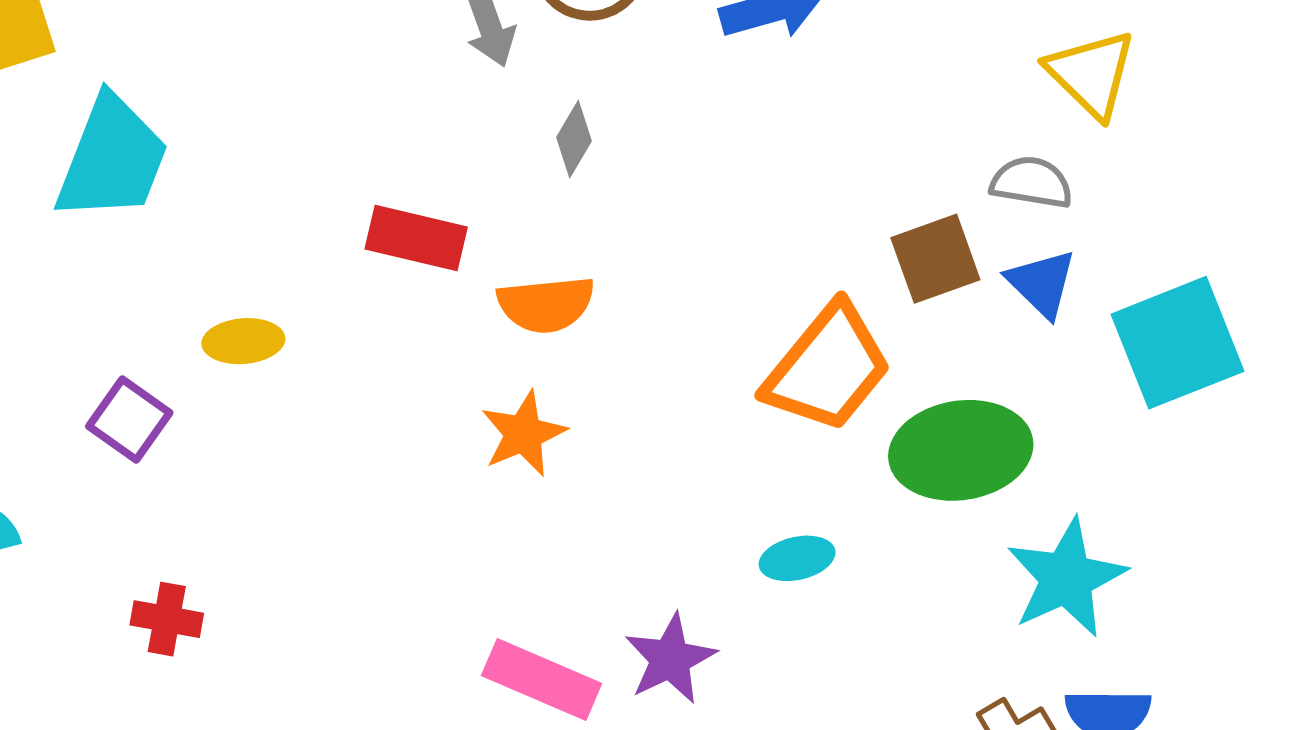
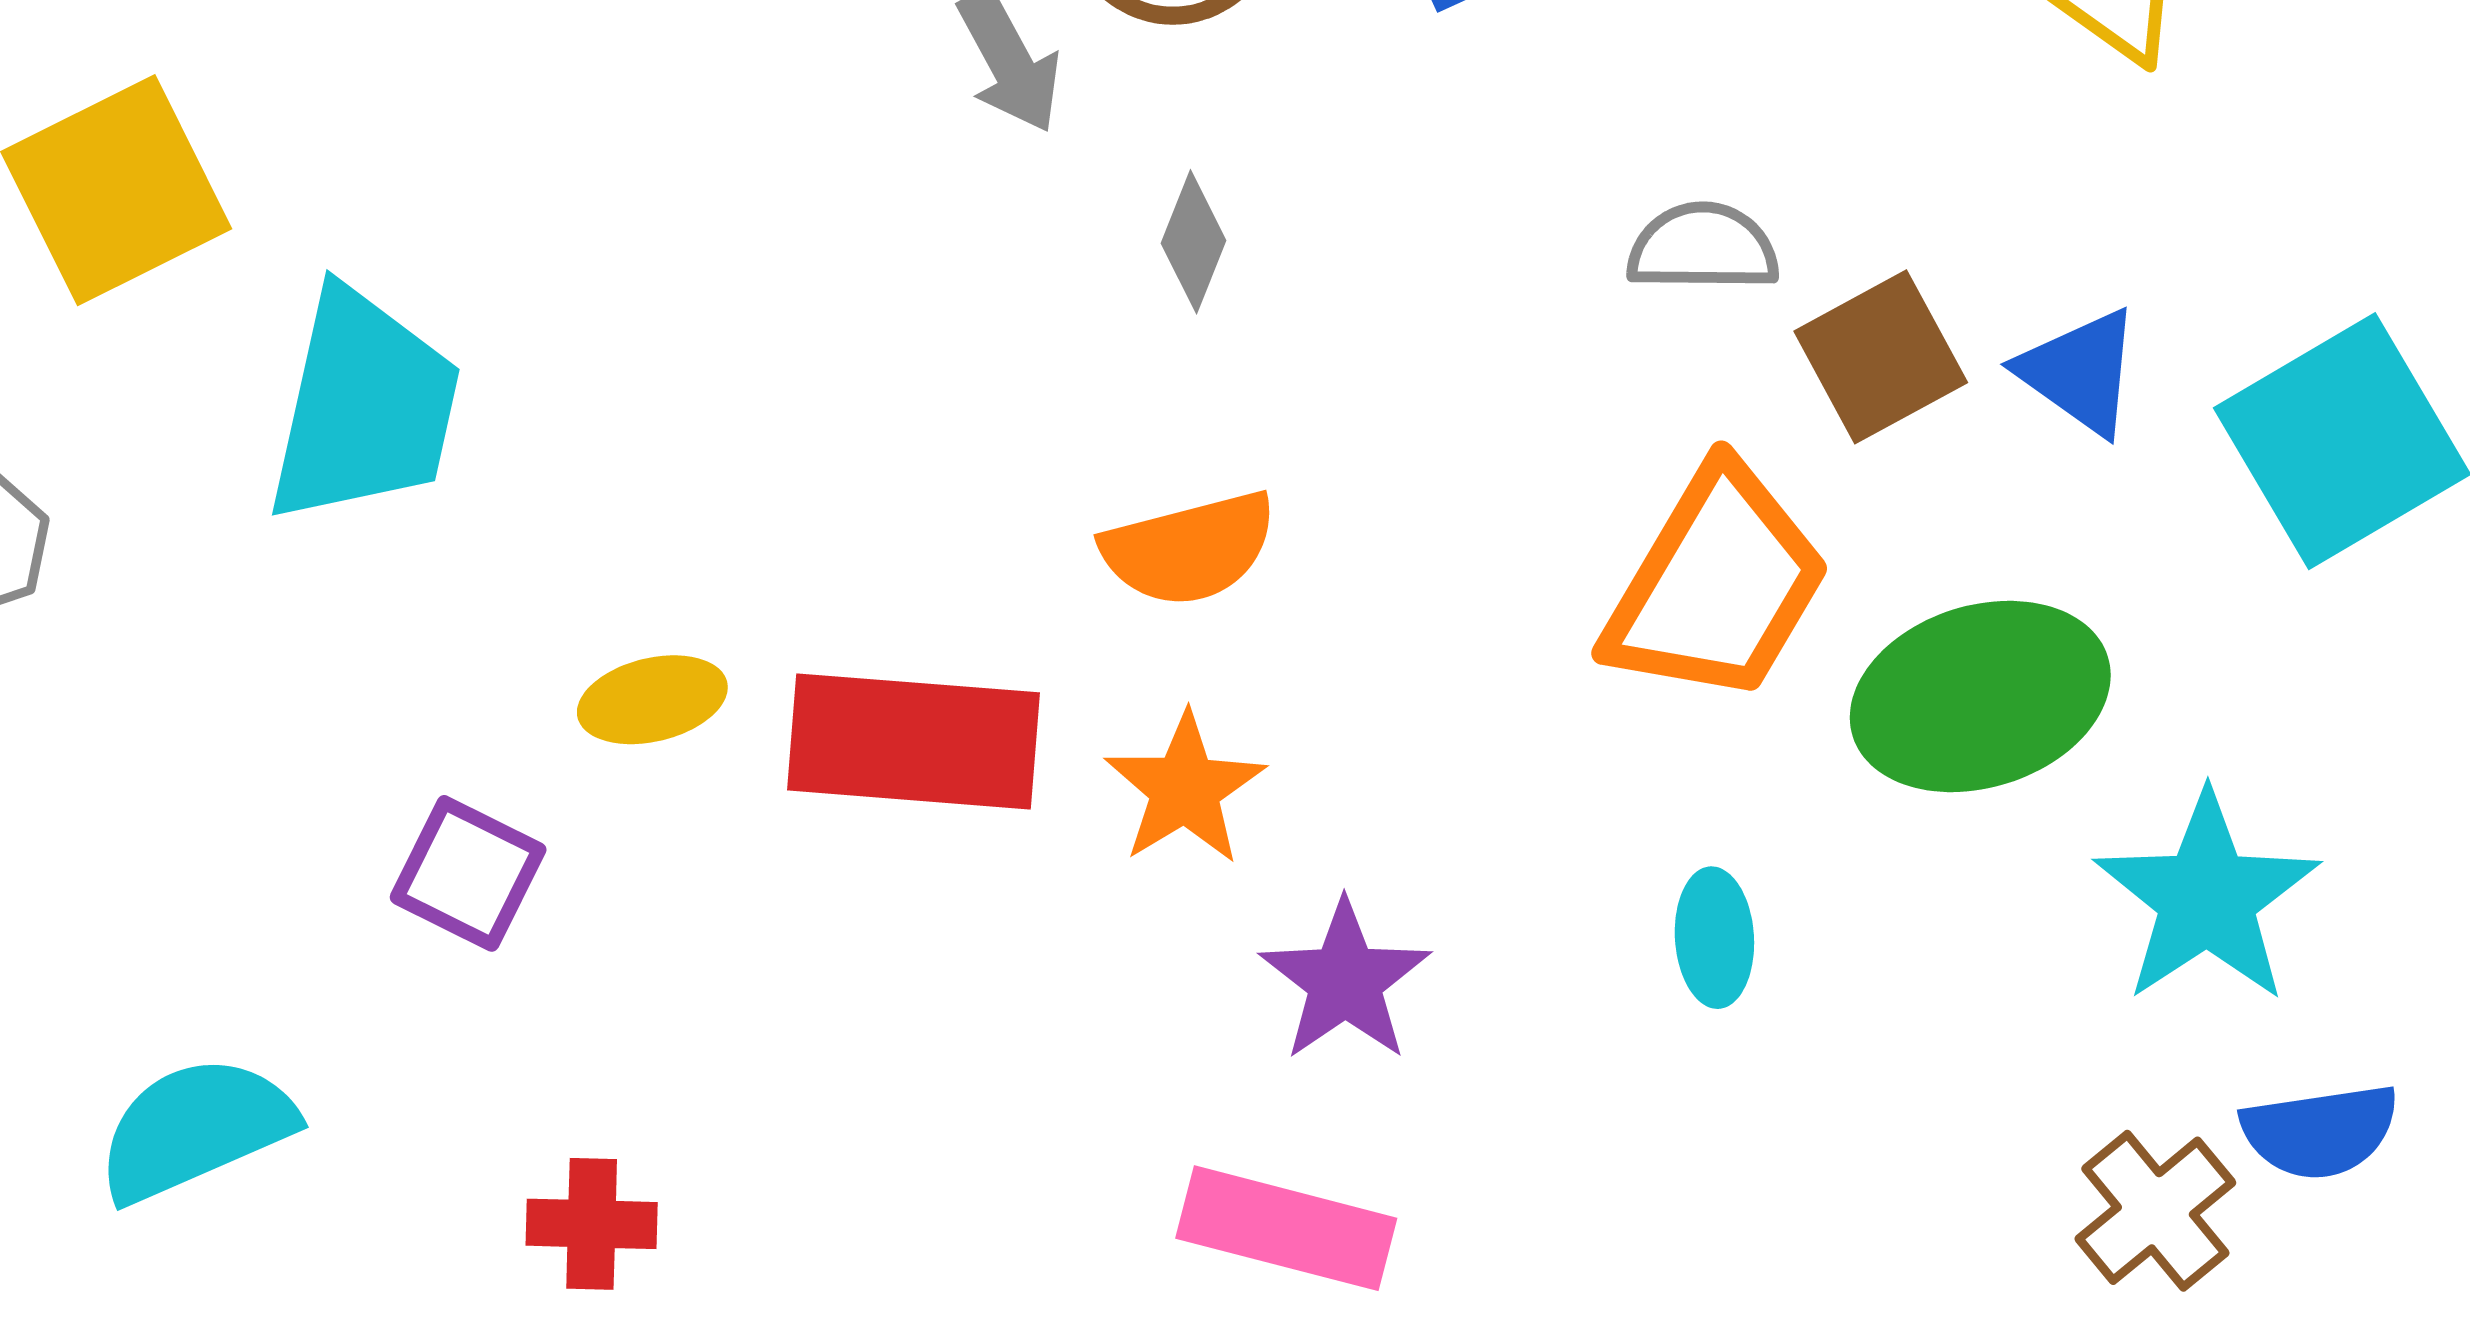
gray semicircle: (1031, 182) -> (1703, 248), moved
red rectangle: (416, 238) -> (913, 741), moved, size x1.4
cyan ellipse: (797, 558) -> (1714, 938), turned -72
purple star: (670, 659) -> (1345, 981), moved

